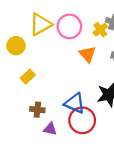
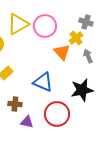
yellow cross: (100, 30) -> (76, 38), moved
blue triangle: (75, 103) -> (43, 82), moved

